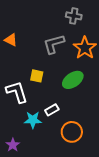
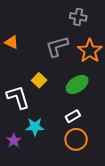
yellow square: (37, 76) -> (39, 80), turned 32
white rectangle: (52, 110) -> (73, 116), moved
purple star: (13, 145) -> (14, 140), moved

